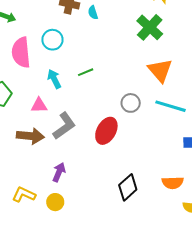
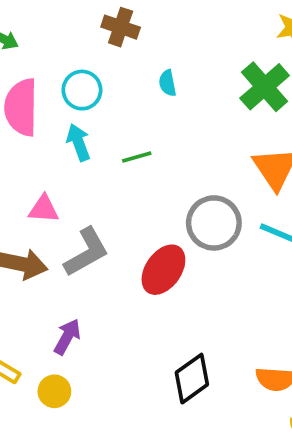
cyan semicircle: (93, 13) -> (167, 83), moved
cyan arrow: (54, 79) -> (78, 142), moved
gray circle: (131, 103) -> (214, 223), size x1.5

